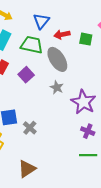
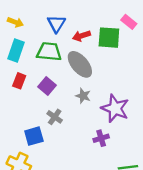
green square: (86, 39) -> (109, 38), size x1.5
gray cross: (30, 128) -> (55, 117), moved
purple cross: (88, 131) -> (101, 138), moved, turned -32

